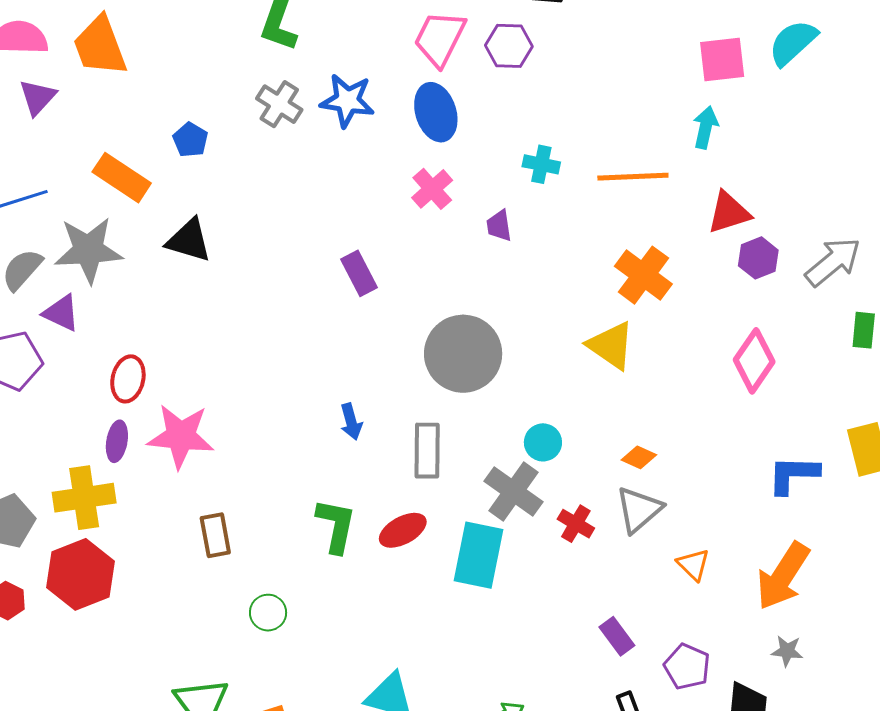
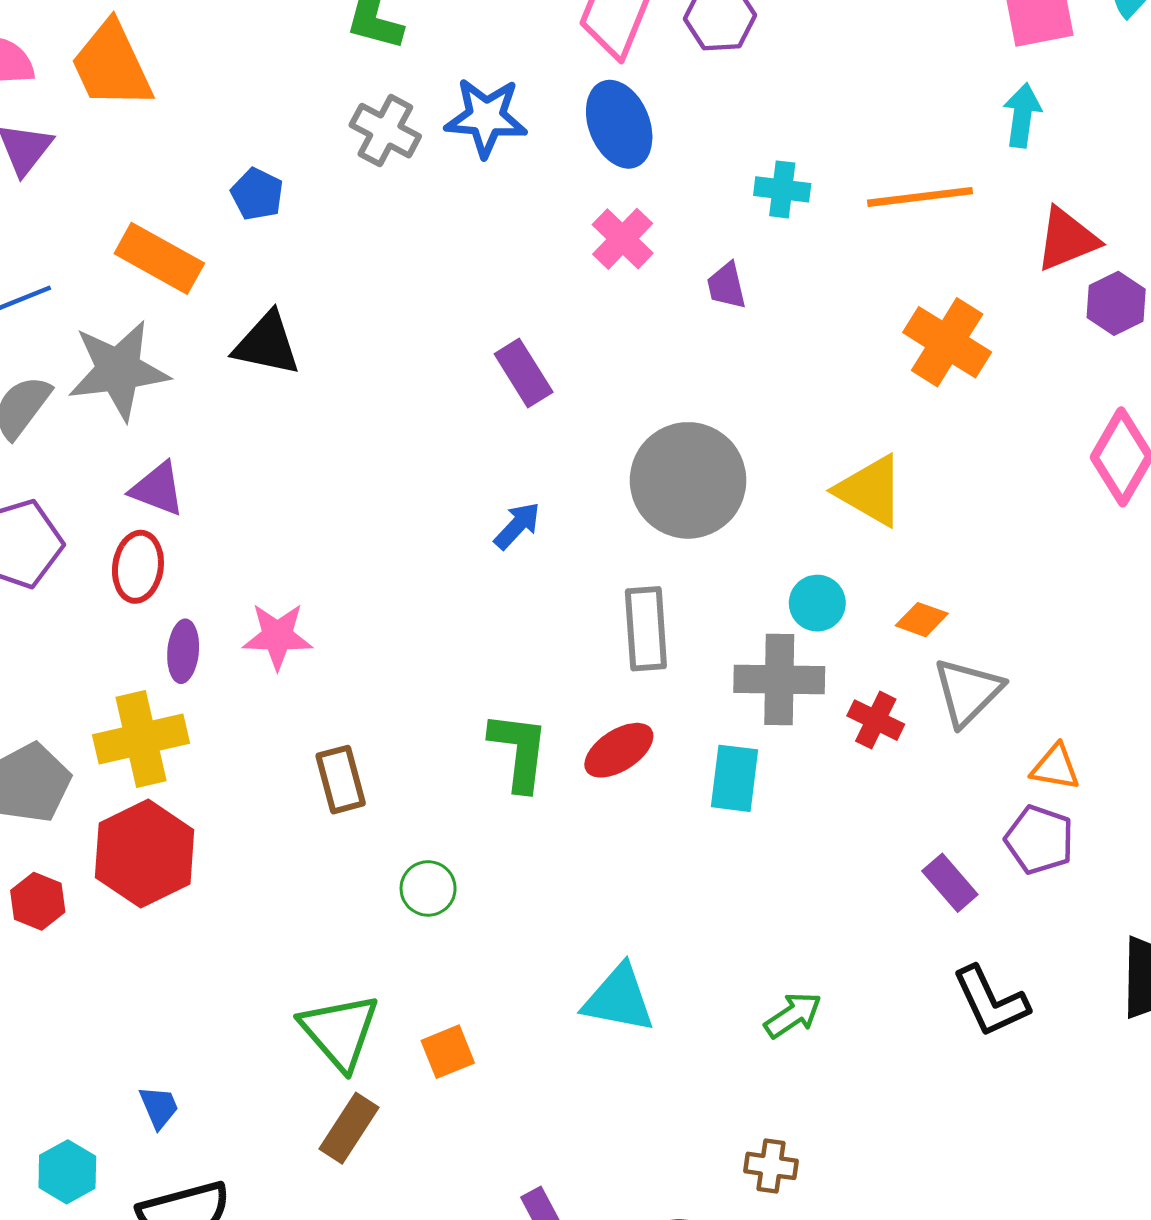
purple triangle: (61, 313) -> (158, 489), moved
yellow triangle: (611, 345) -> (870, 491), moved
red ellipse: (128, 379) -> (138, 567), moved
blue arrow: (351, 422) -> (517, 526), moved, turned -117
pink star: (181, 436) -> (277, 636), size x0.7
orange diamond: (639, 457) -> (922, 620), moved
gray cross: (514, 491) -> (779, 680), turned -30
cyan rectangle: (478, 555) -> (734, 778), size x0.7
orange triangle: (693, 565) -> (1055, 767), turned -30
purple pentagon: (687, 667) -> (1039, 840), moved

